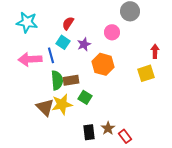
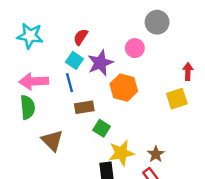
purple star: (84, 44) -> (100, 63), size x1.5
blue line: (51, 55) -> (69, 83), moved
green semicircle: (57, 80) -> (28, 107), moved
yellow star: (62, 104) -> (121, 153), moved
brown star: (108, 128) -> (156, 154), moved

